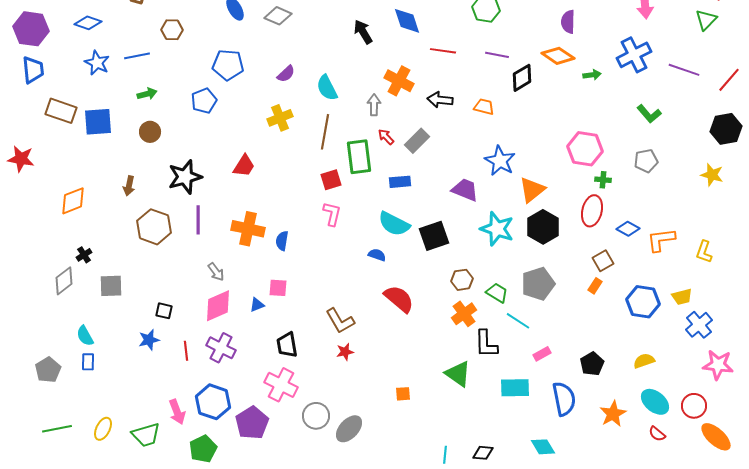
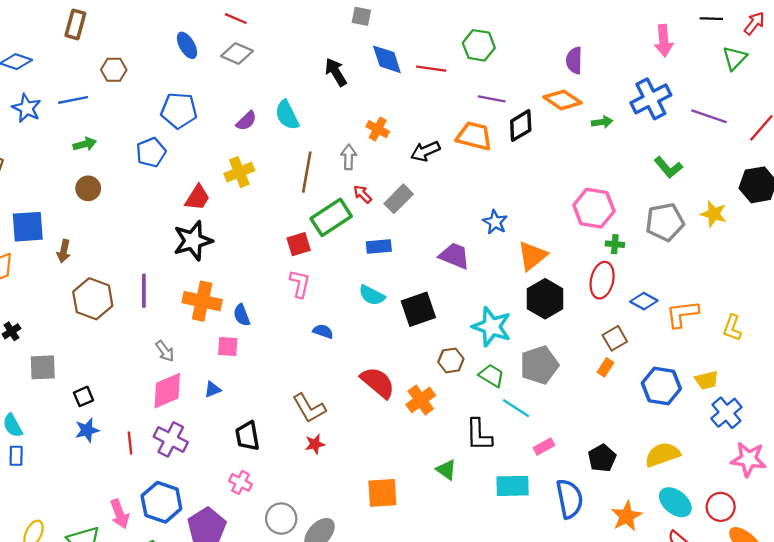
red line: (443, 51) -> (431, 69), moved
orange cross: (399, 81) -> (378, 129), size x0.7
cyan semicircle: (327, 88) -> (287, 115), moved
black arrow: (440, 100) -> (425, 151), turned -30
orange trapezoid: (484, 107) -> (474, 136), moved, size x1.5
blue square: (98, 122) -> (28, 227), moved
brown line: (325, 132) -> (307, 172), moved
green rectangle: (359, 157) -> (331, 217), turned 64
blue star: (500, 161) -> (495, 222), size x0.7
gray pentagon: (646, 161) -> (665, 222), size x1.4
red trapezoid: (244, 166) -> (197, 198), moved
yellow star: (712, 175) -> (714, 214), moved
black star: (185, 177) -> (193, 241), moved
cyan semicircle: (394, 224) -> (372, 295), size x0.7
cyan star: (497, 229) -> (492, 327), moved
blue semicircle: (282, 241) -> (242, 315), turned -30
blue semicircle: (377, 255) -> (323, 331), moved
pink square: (278, 288) -> (228, 346), moved
black square: (164, 311) -> (84, 396), moved, turned -36
orange cross: (464, 314) -> (421, 400), moved
yellow semicircle: (644, 361) -> (663, 455), size x1.4
green triangle: (458, 374) -> (446, 470), size x0.7
pink cross: (281, 385) -> (240, 482), size x0.6
orange square: (403, 394) -> (382, 493), size x1.8

